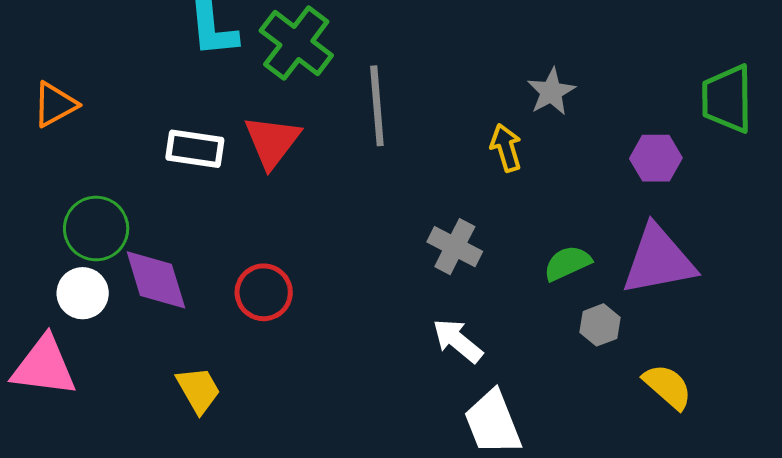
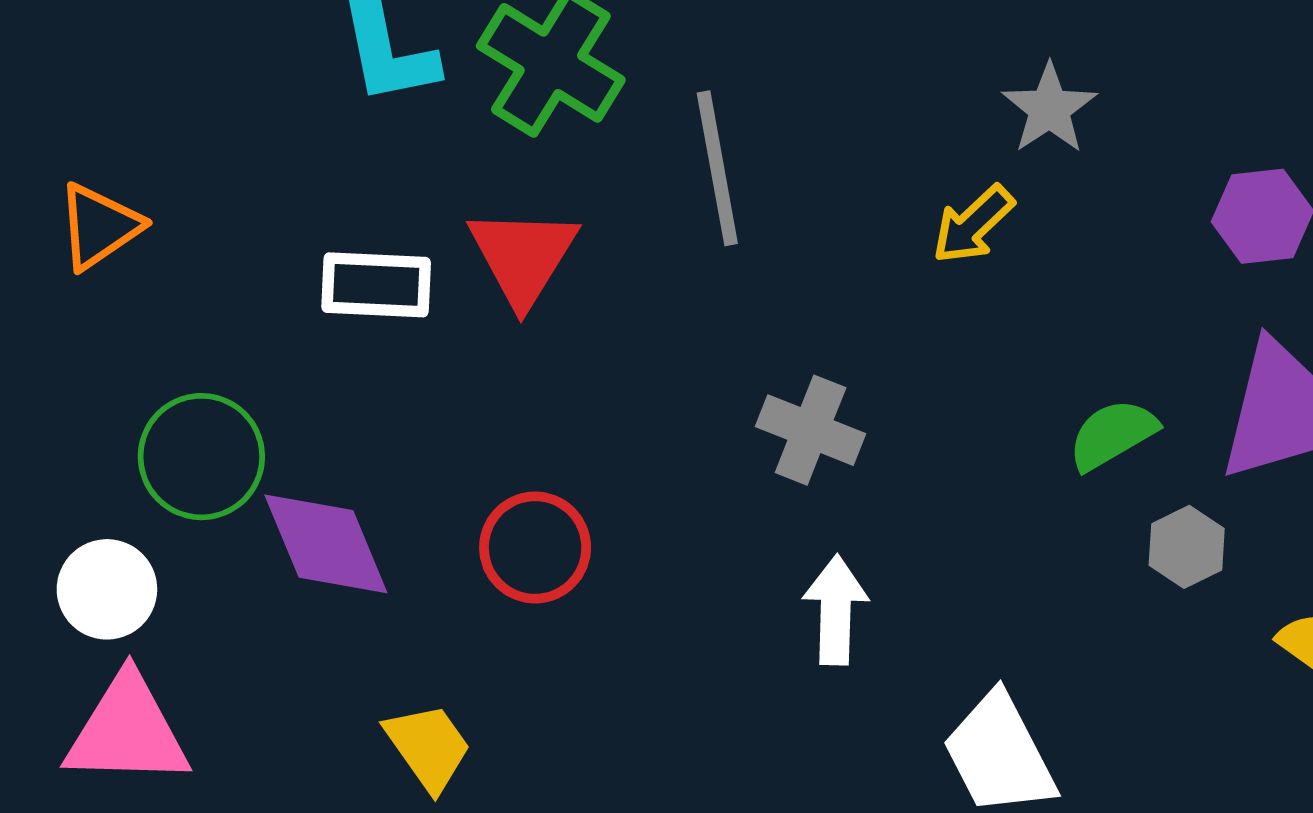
yellow arrow: (506, 148) -> (973, 224), turned -111
gray cross: (455, 247) -> (811, 430), moved
white circle: (83, 293) -> (107, 589), moved
white arrow: (458, 341) -> (836, 610), moved, turned 58

